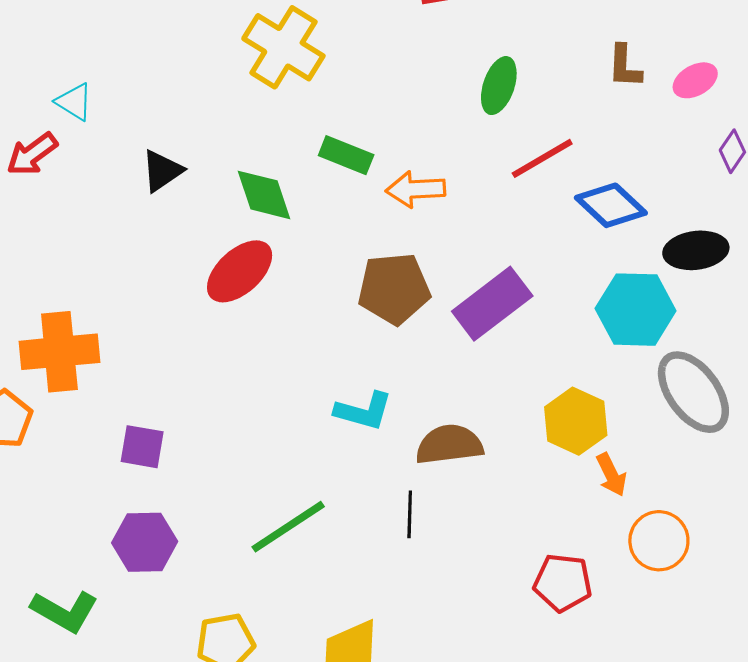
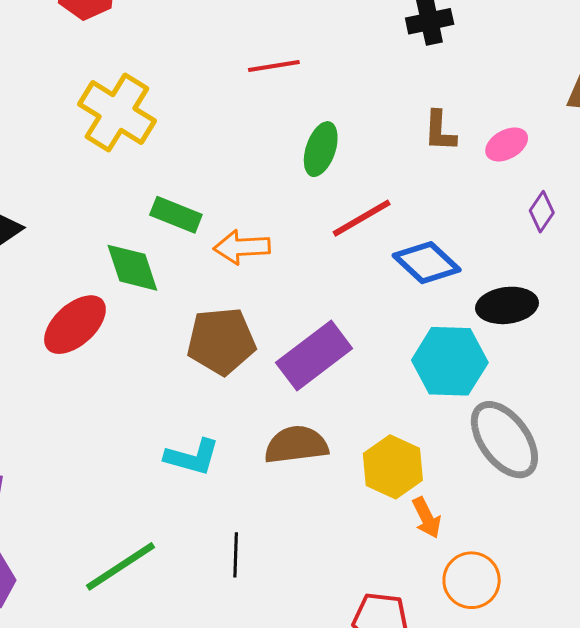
green diamond: (264, 195) -> (132, 268), moved
brown semicircle: (449, 445) -> (296, 445), moved

